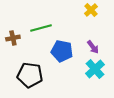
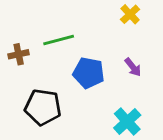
cyan cross: (95, 69) -> (127, 121), moved

